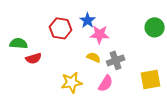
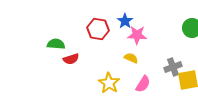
gray cross: (116, 60) -> (173, 67), moved
yellow star: (72, 82) -> (109, 83), turned -30

